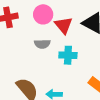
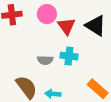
gray semicircle: (42, 44) -> (45, 60), moved

